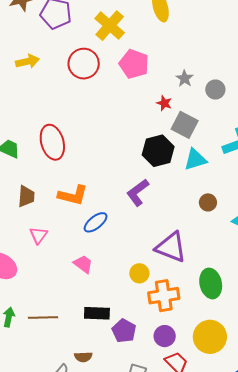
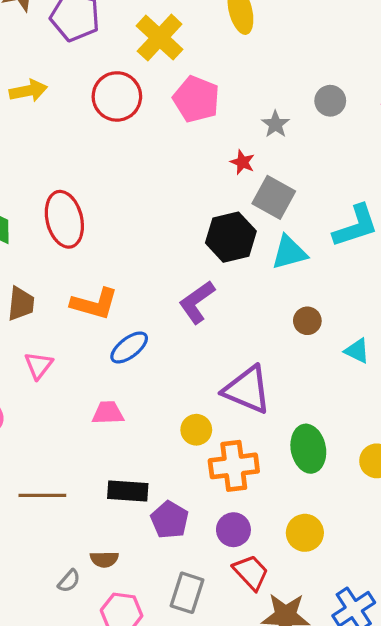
gray circle: (215, 90) -> (330, 101), moved
pink trapezoid: (83, 264) -> (108, 413), turned -40
yellow circle: (210, 337) -> (305, 533), size x0.7

